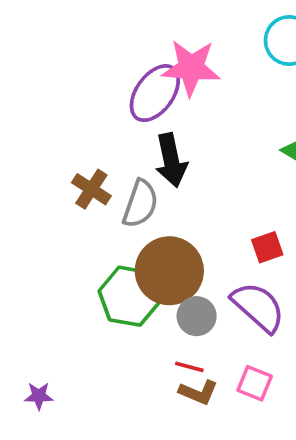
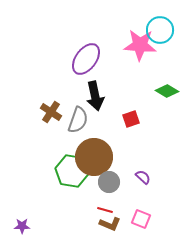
pink star: (191, 68) -> (140, 45), moved
red square: (267, 247) -> (131, 119), moved
purple semicircle: (258, 307) -> (143, 177), size x0.5

